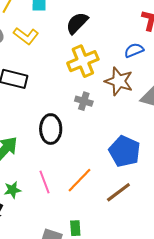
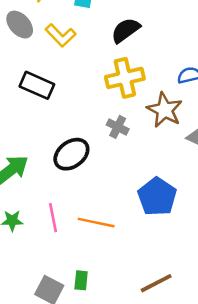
black ellipse: (51, 129) -> (71, 154), turned 44
orange line: (79, 180) -> (96, 223), turned 48
brown line: (118, 192) -> (156, 283), moved

